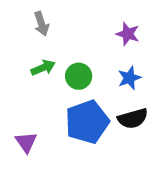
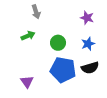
green arrow: (43, 68) -> (28, 36), moved
blue pentagon: (87, 122) -> (63, 70), turned 30

